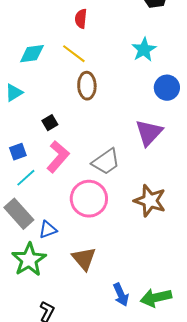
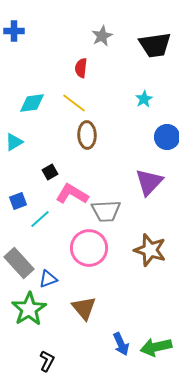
cyan star: (144, 50) -> (144, 99), size x0.7
pink L-shape: (58, 157) -> (72, 194), moved, turned -100
gray trapezoid: (106, 162) -> (106, 211), turned 32
cyan line: (26, 178) -> (40, 219), moved

